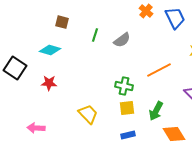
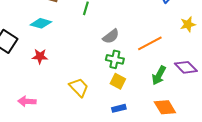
gray semicircle: (122, 40) -> (111, 36), moved
yellow square: (127, 108) -> (118, 81), turned 35
green arrow: (156, 111) -> (159, 75), moved

